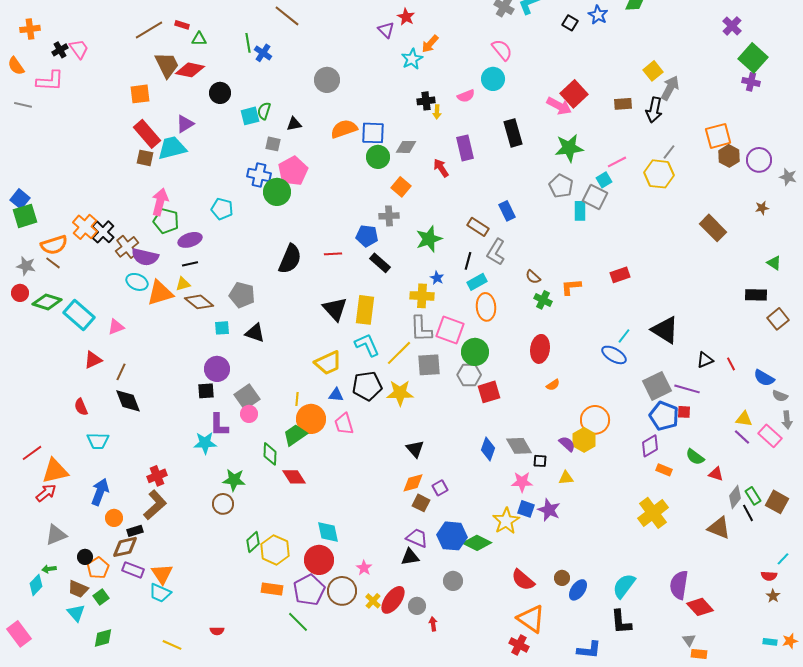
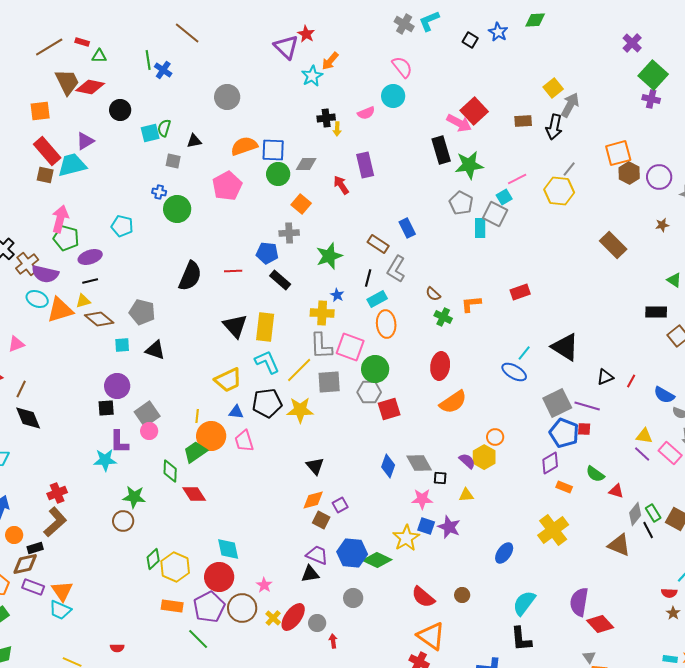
purple triangle: (386, 30) -> (286, 47), size x1.5
black rectangle: (513, 133) -> (441, 150), moved
pink pentagon: (293, 171) -> (227, 186), moved
blue cross: (259, 175) -> (159, 192), size x0.6
red line: (731, 364) -> (631, 381), turned 56
orange semicircle: (553, 385) -> (453, 402), size x2.0
orange circle: (595, 420) -> (495, 437), size x0.6
blue ellipse: (578, 590) -> (504, 553), moved

